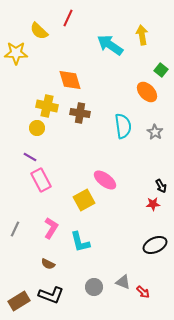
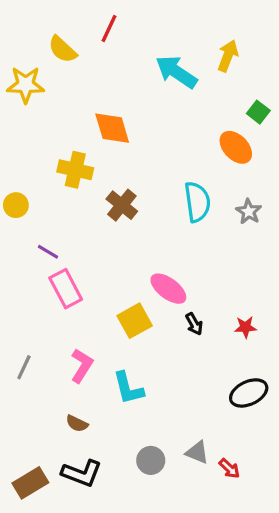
yellow arrow: (142, 35) -> (228, 56), turned 30
brown cross: (80, 113) -> (122, 205), moved, turned 30
yellow circle: (37, 128) -> (16, 205), moved
black arrow: (161, 186) -> (194, 324), moved

